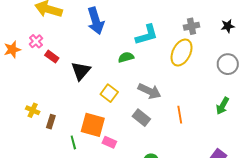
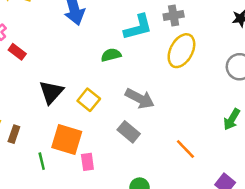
gray cross: (192, 26) -> (174, 16), moved
black triangle: (81, 71) -> (51, 92), moved
orange line: (180, 115) -> (185, 149), moved, turned -36
pink rectangle: (109, 142) -> (87, 162), turned 56

